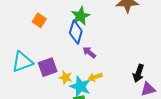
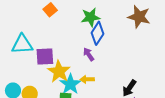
blue diamond: (76, 32) -> (97, 33), moved
yellow star: (66, 78) -> (59, 72), size x1.6

